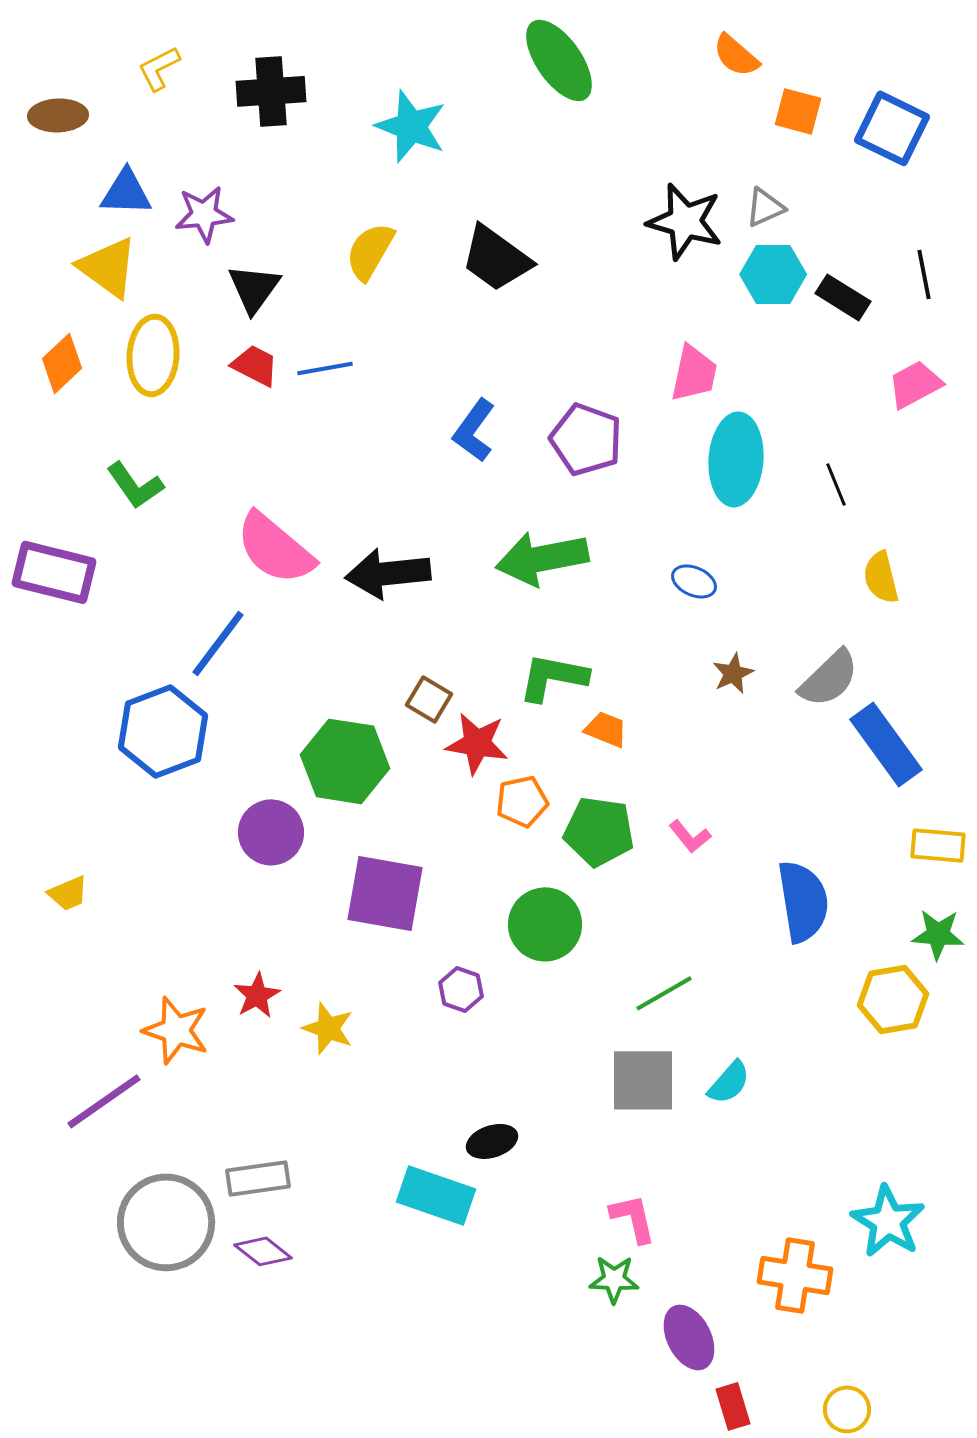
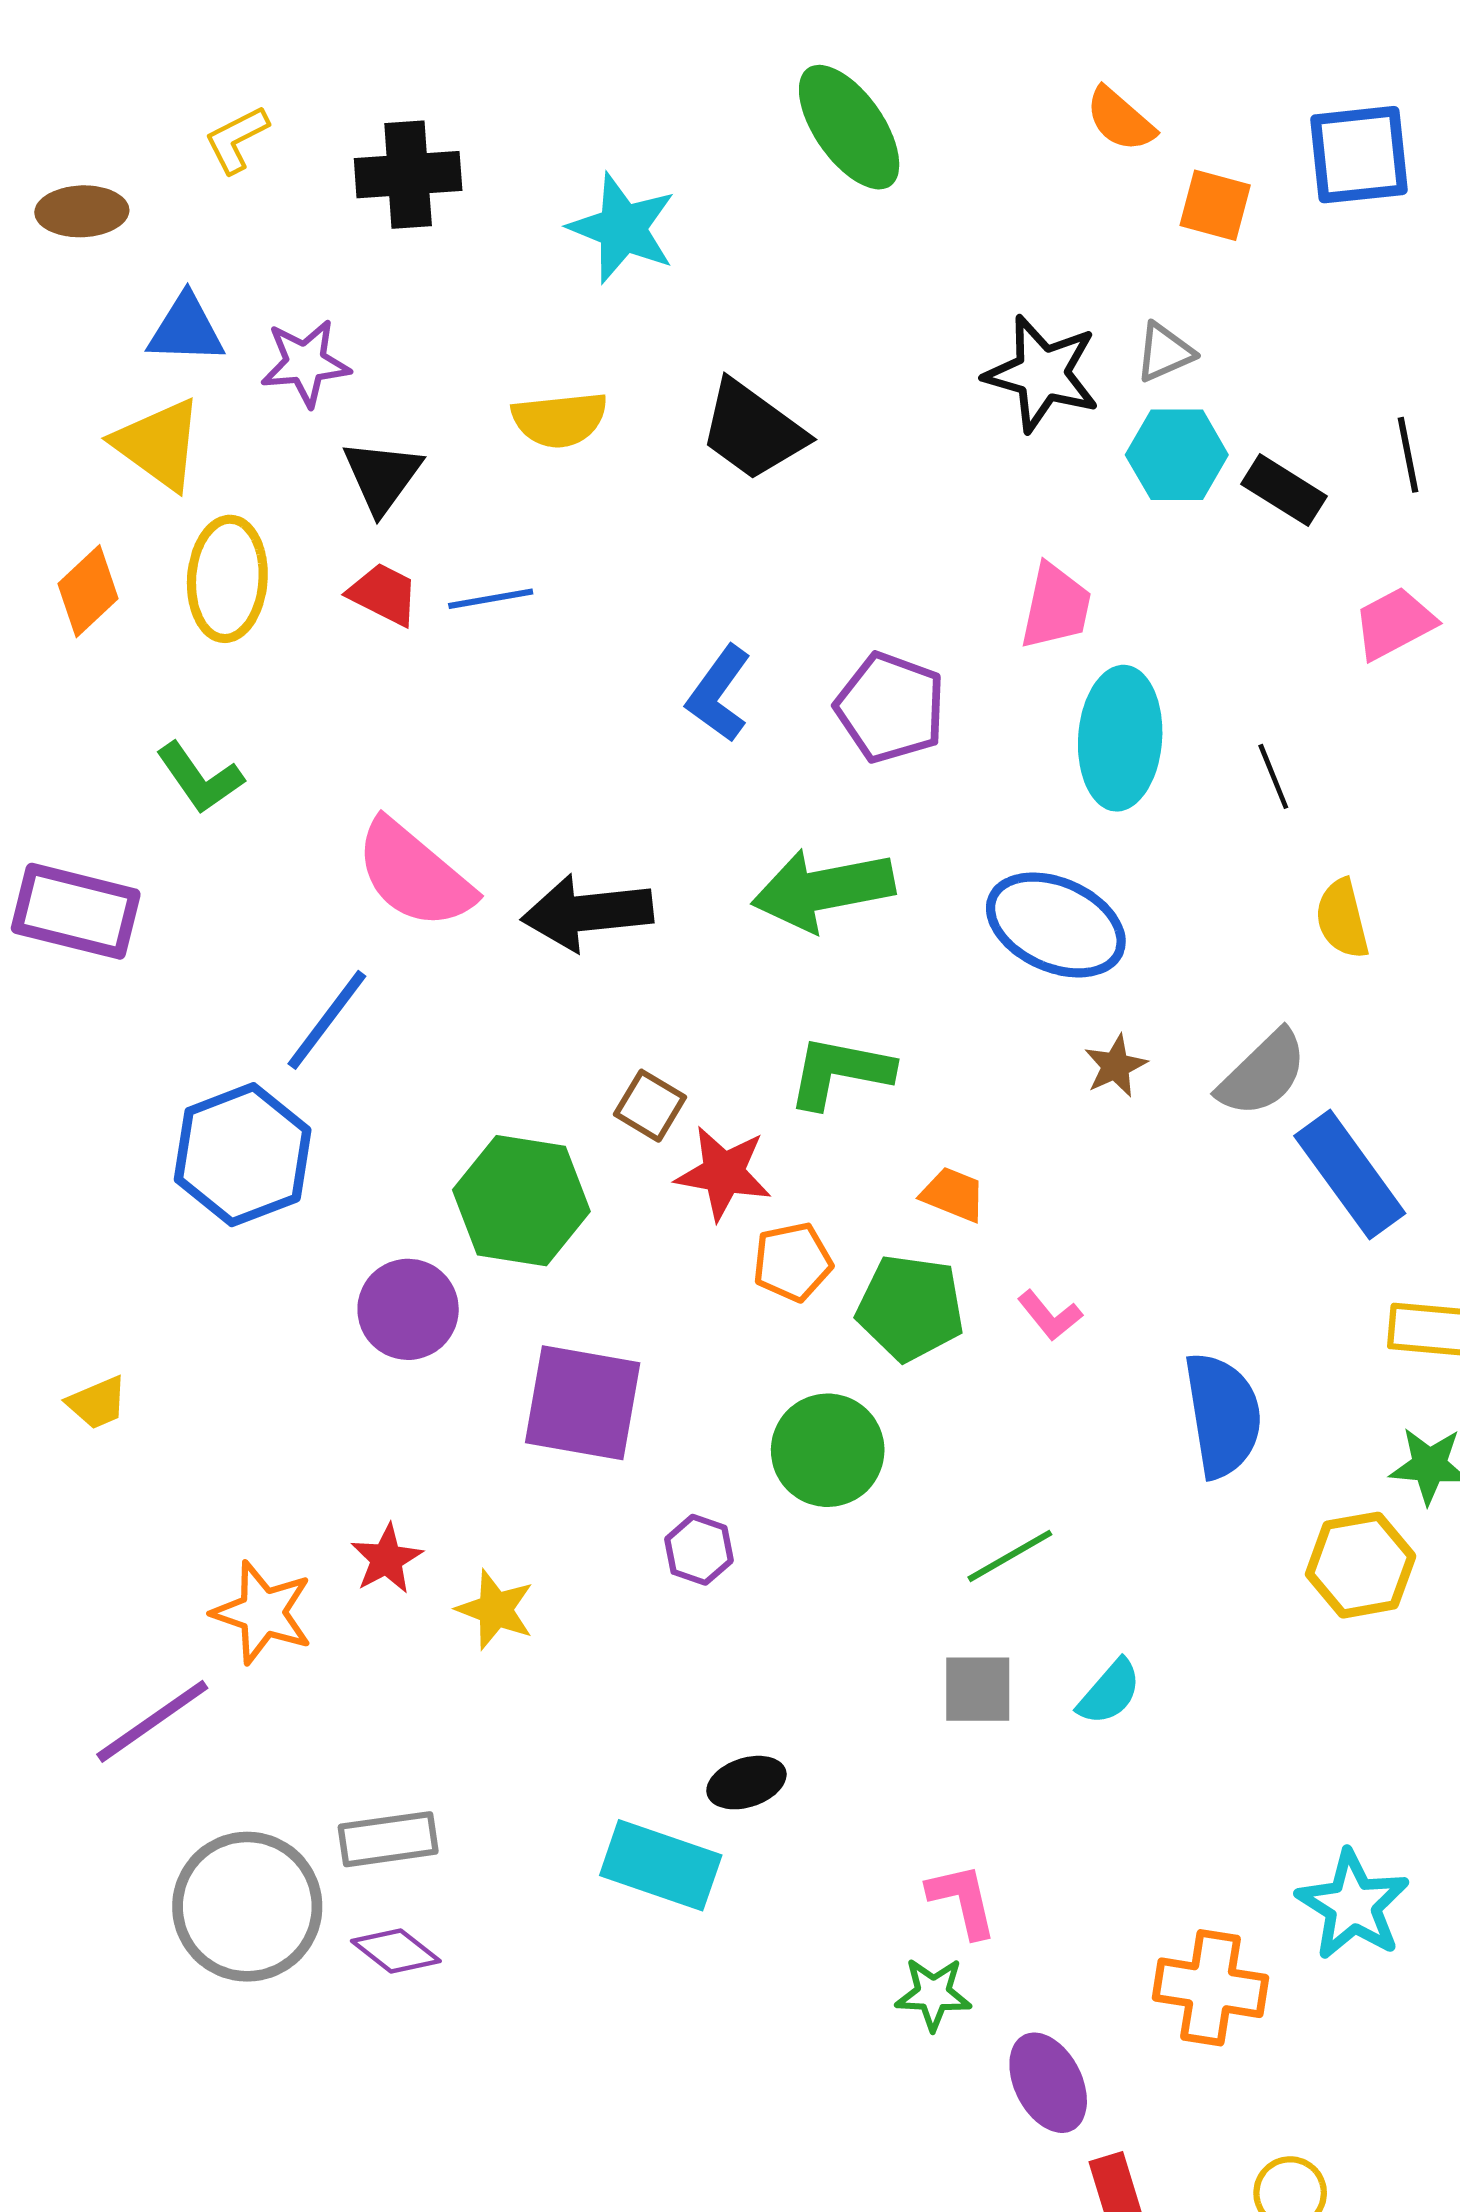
blue square: (892, 128) -> (1359, 155), moved, turned -32
yellow semicircle: (370, 251) -> (560, 420), turned -126
blue ellipse: (694, 581) -> (1056, 925), size x2.0
orange trapezoid: (606, 729) -> (953, 1194), moved
gray square: (643, 1080) -> (978, 1689), size x0.7

